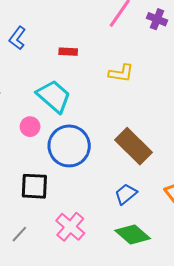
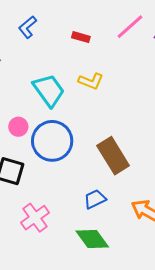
red rectangle: (68, 52) -> (81, 37), moved
yellow L-shape: (121, 73) -> (91, 81), moved
pink circle: (30, 127) -> (18, 127), moved

